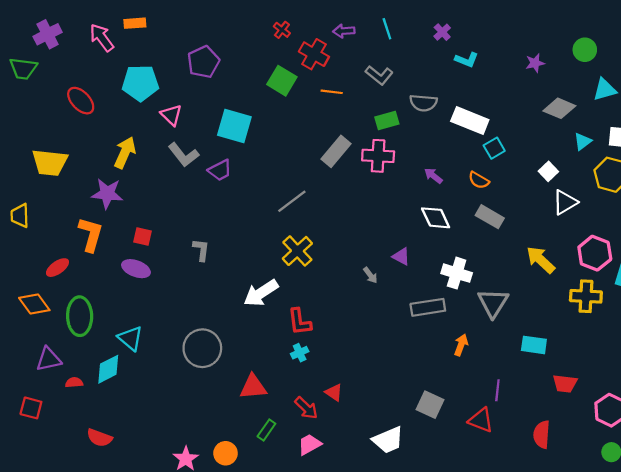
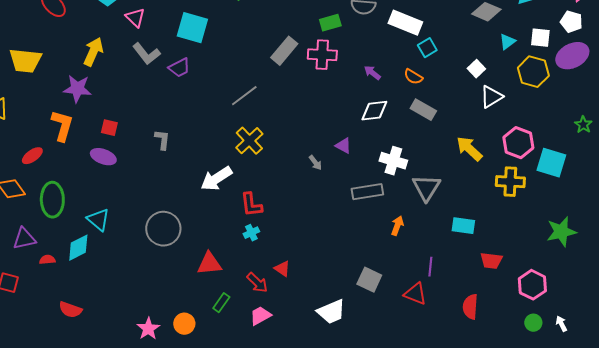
white diamond: (436, 218) -> (374, 111), turned -72

